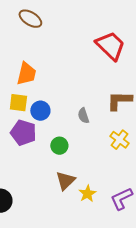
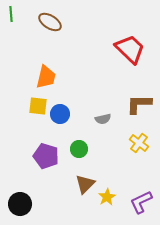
gray semicircle: (83, 116) -> (103, 119), turned -84
purple pentagon: (23, 133) -> (46, 156), moved

